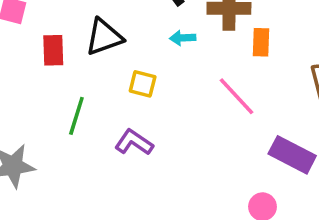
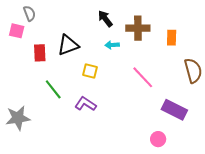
orange rectangle: (261, 42) -> (172, 38), moved
green line: (76, 116) -> (53, 89), turned -55

